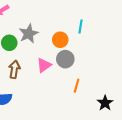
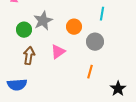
cyan line: (81, 27) -> (102, 14), moved
gray circle: (65, 59) -> (95, 42), moved

